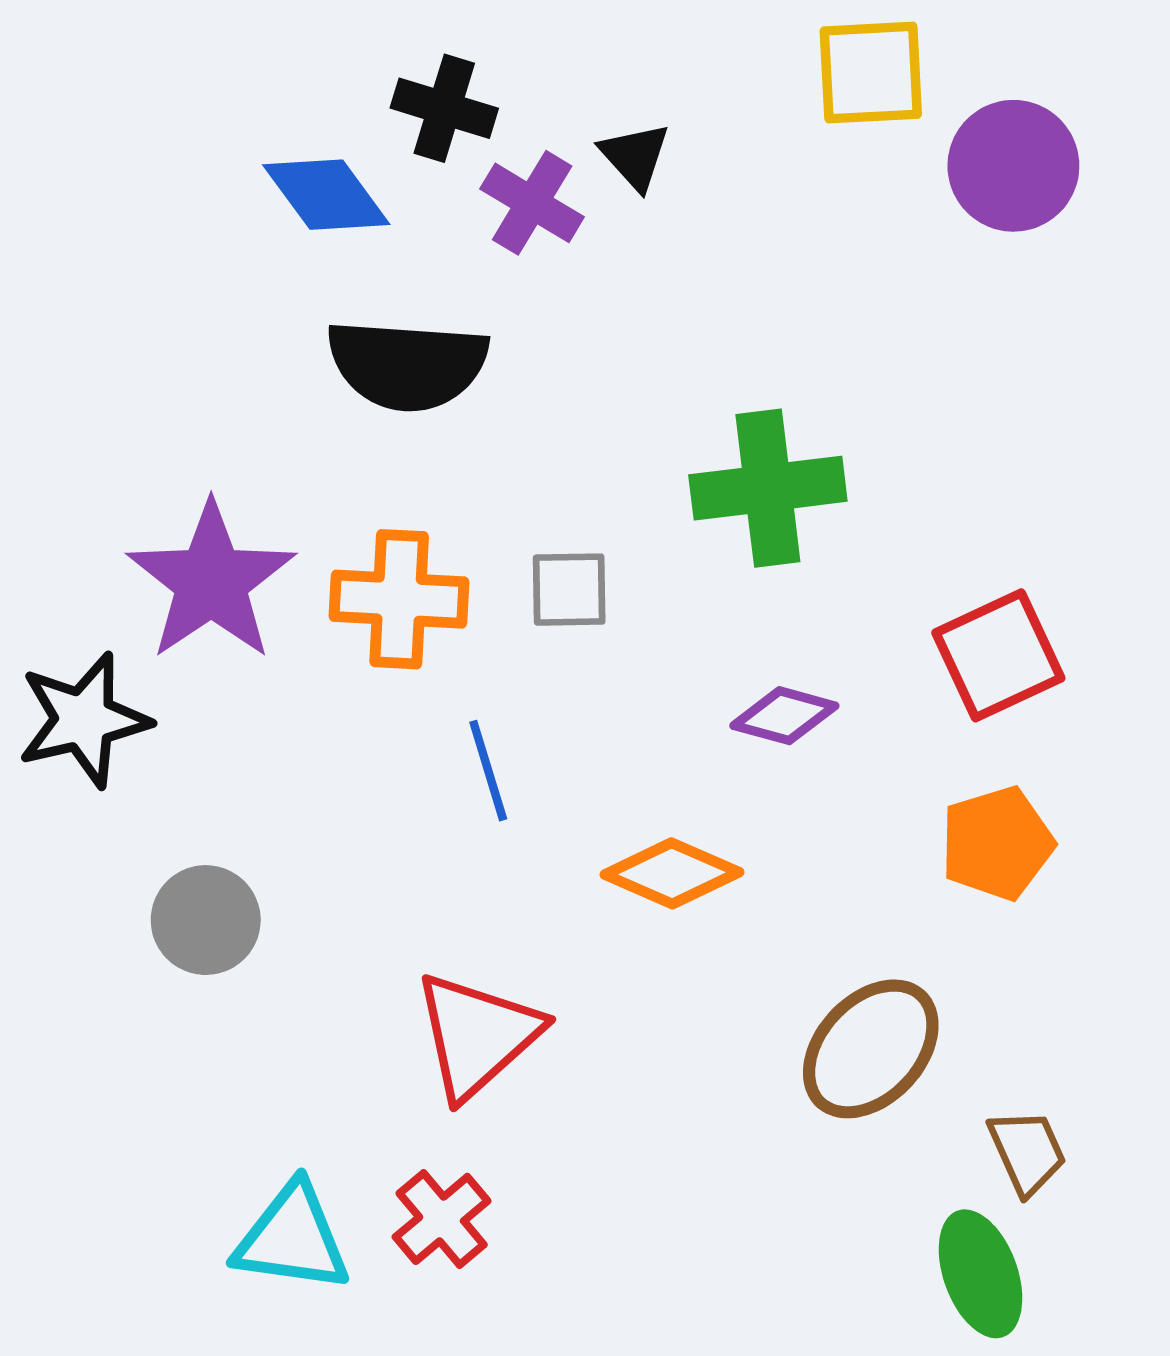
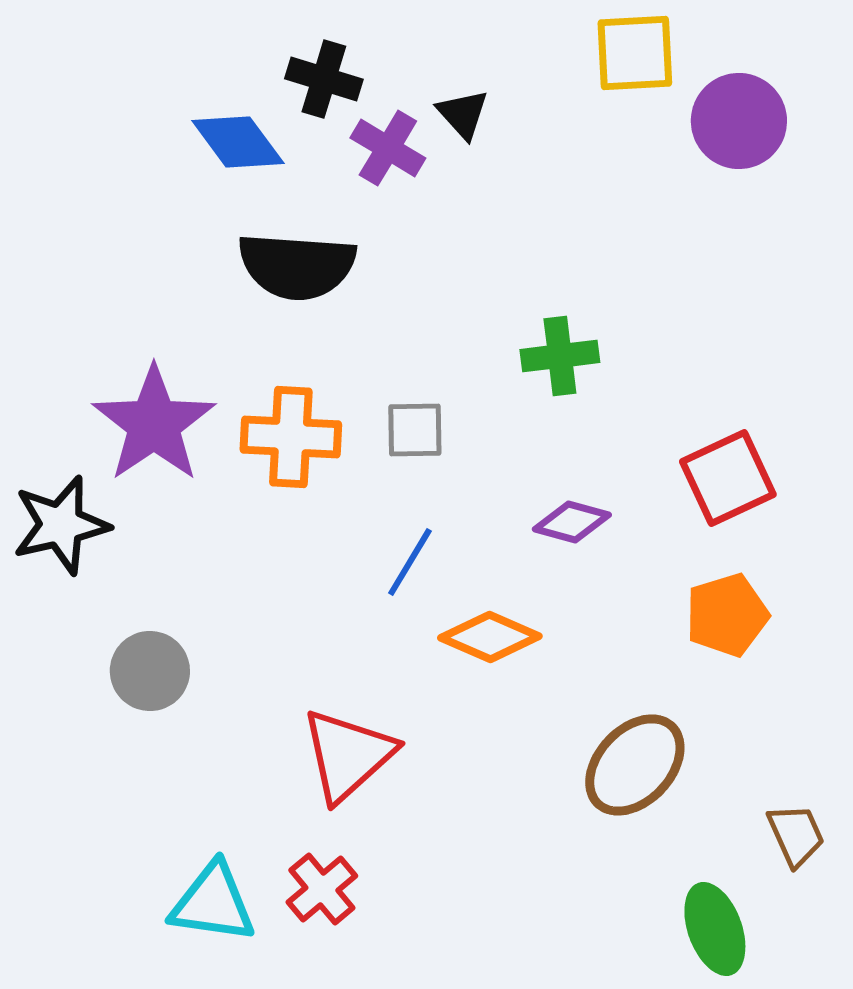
green cross: (768, 488) -> (560, 356), size x0.7
blue line: (488, 771) -> (410, 562), moved, turned 48
brown trapezoid: (1027, 1152) -> (796, 835), moved

